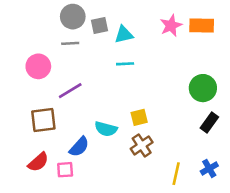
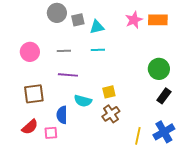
gray line: (70, 43) -> (64, 51), moved
purple line: (70, 91) -> (68, 75), moved, turned 36
blue semicircle: (79, 147) -> (62, 115), turned 138
blue cross: (209, 168) -> (164, 132), size x1.5

